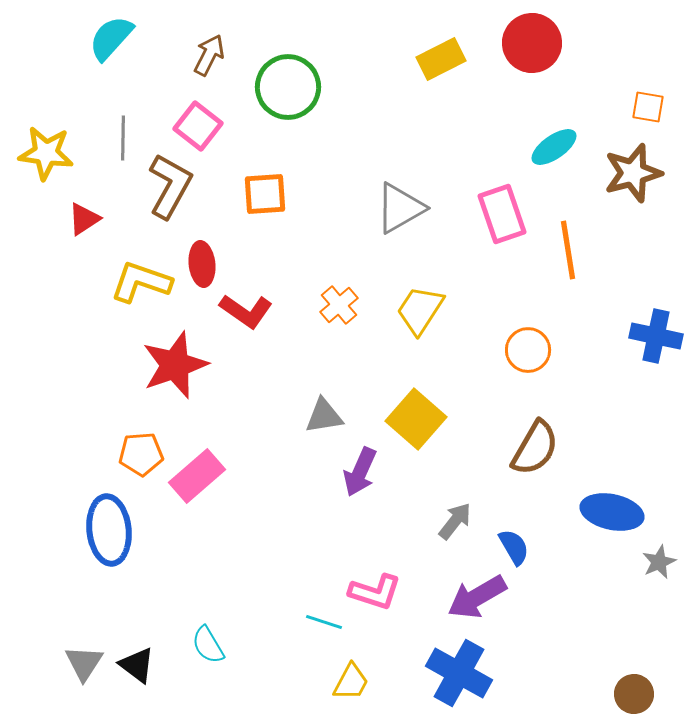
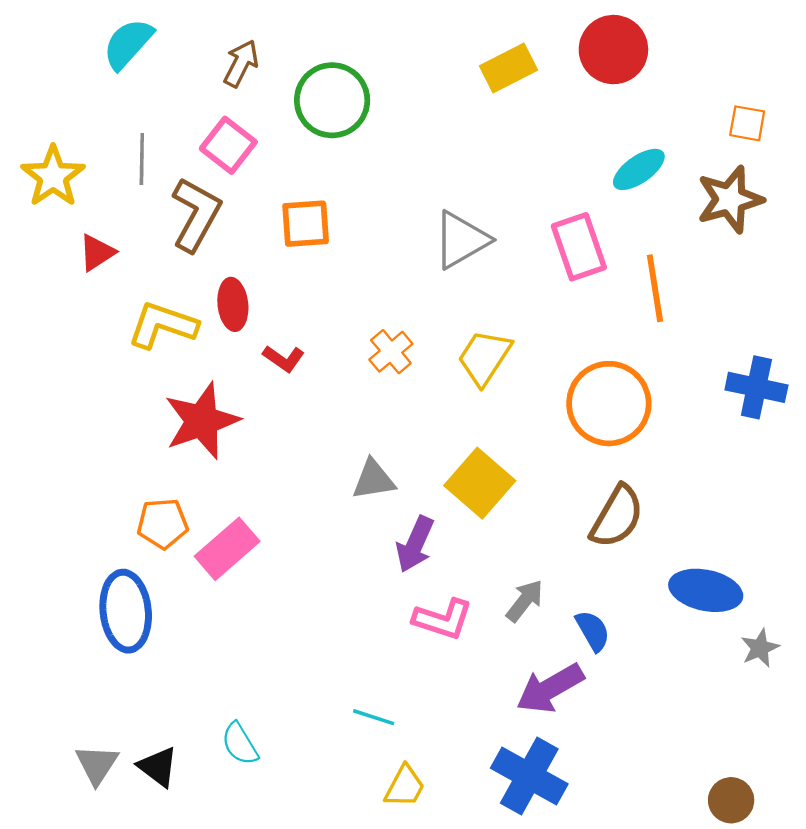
yellow star: (46, 153) -> (53, 176), turned 30
red L-shape: (246, 311) -> (284, 359), size x0.7
orange circle: (528, 350) -> (609, 404), size x1.6
pink L-shape: (375, 592) -> (443, 619), moved

